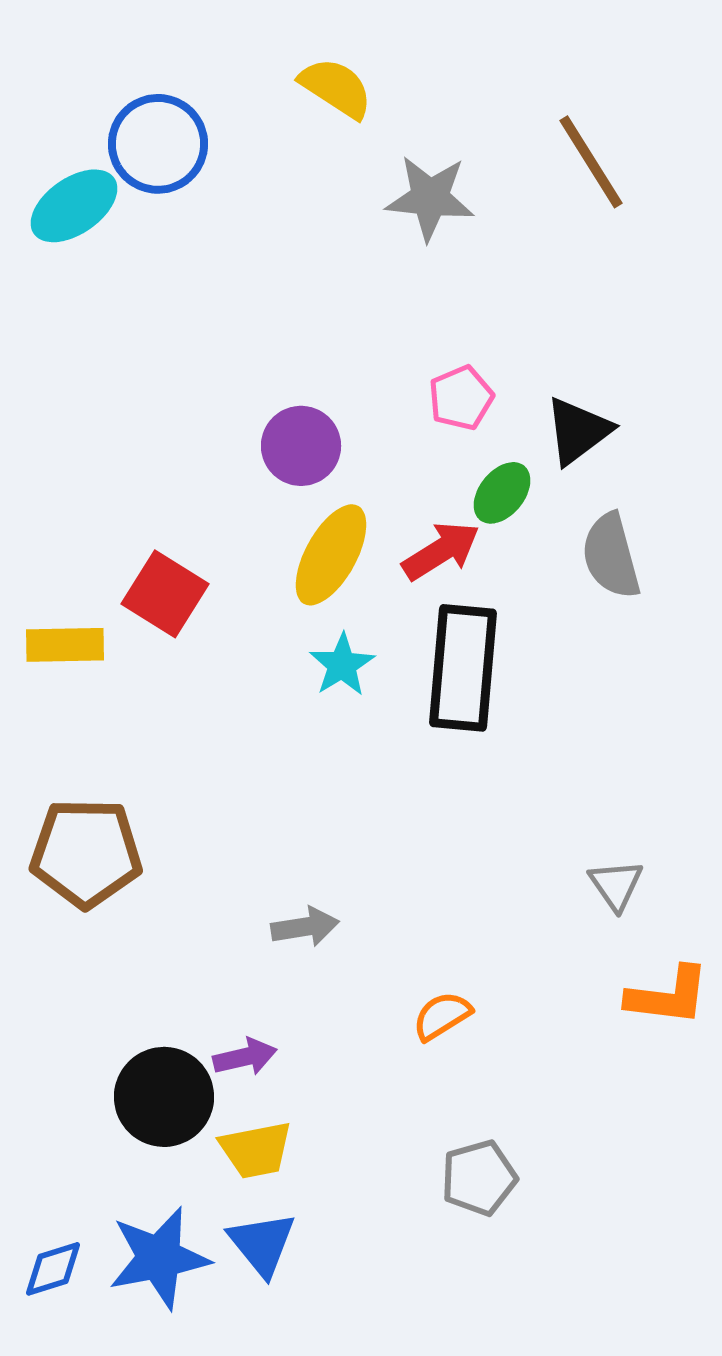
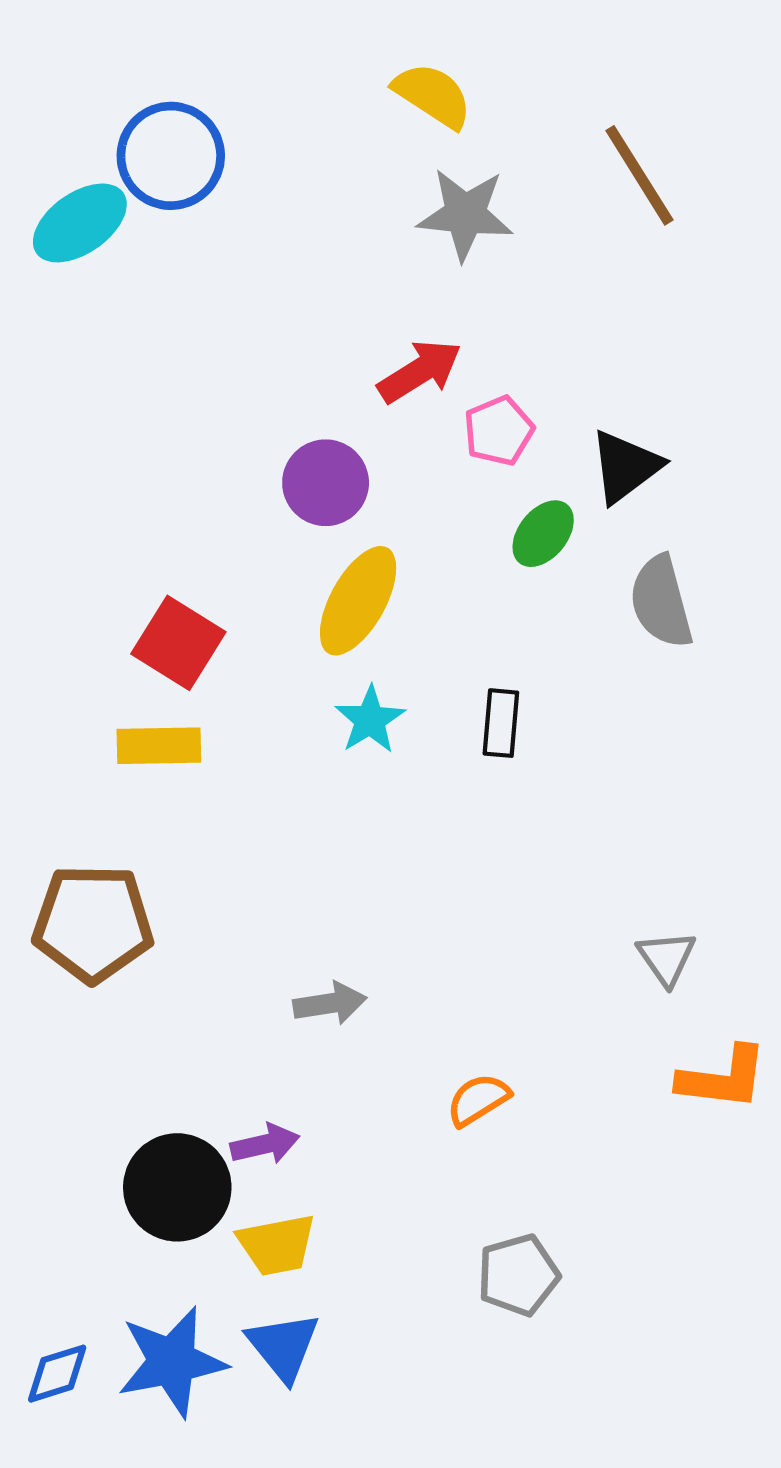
yellow semicircle: (336, 88) -> (433, 95), moved
red arrow: (441, 551) -> (420, 371), moved
yellow rectangle: (65, 645) -> (159, 746), moved
black rectangle: (463, 668) -> (501, 723), size x0.5

